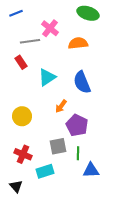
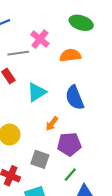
purple pentagon: (77, 125) -> (69, 144), turned -30
gray square: (58, 146) -> (40, 159), moved, turned 30
green line: (78, 153) -> (70, 175), turned 40

